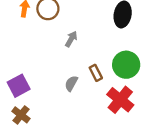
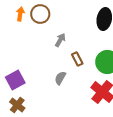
brown rectangle: (96, 73) -> (77, 59), moved

